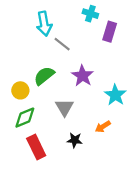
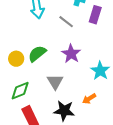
gray line: (62, 44) -> (66, 22), moved
yellow circle: (20, 90) -> (16, 59), moved
black star: (75, 140) -> (64, 111), size x1.5

